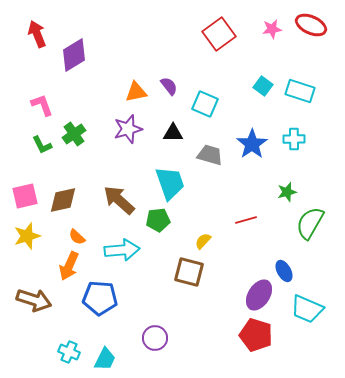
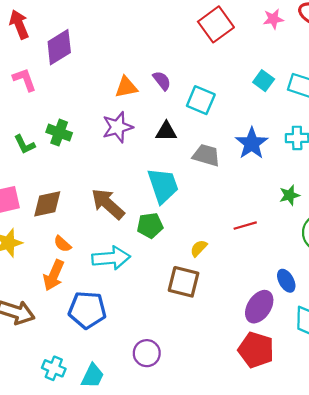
pink L-shape: (42, 105) -> (25, 80), moved
green cross: (74, 134) -> (59, 133), turned -35

